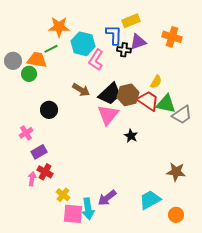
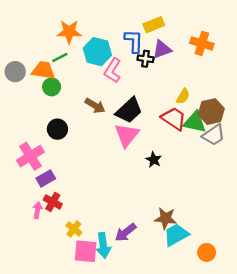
green circle: (29, 74) -> (52, 87), moved
brown hexagon: (128, 95) -> (211, 112), moved
pink cross: (26, 133) -> (30, 156), size x1.6
brown star: (176, 172) -> (165, 218), moved

